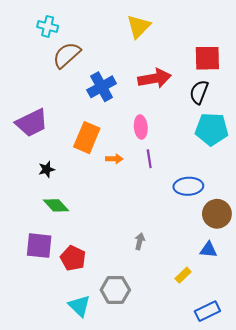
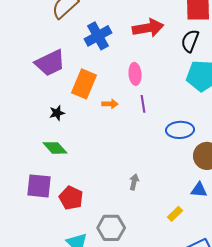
purple trapezoid: (32, 123) -> (50, 63), moved
black star: (47, 169) -> (57, 113), moved

